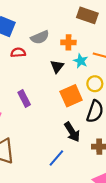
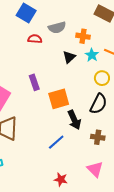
orange square: (71, 96) -> (59, 99), moved

